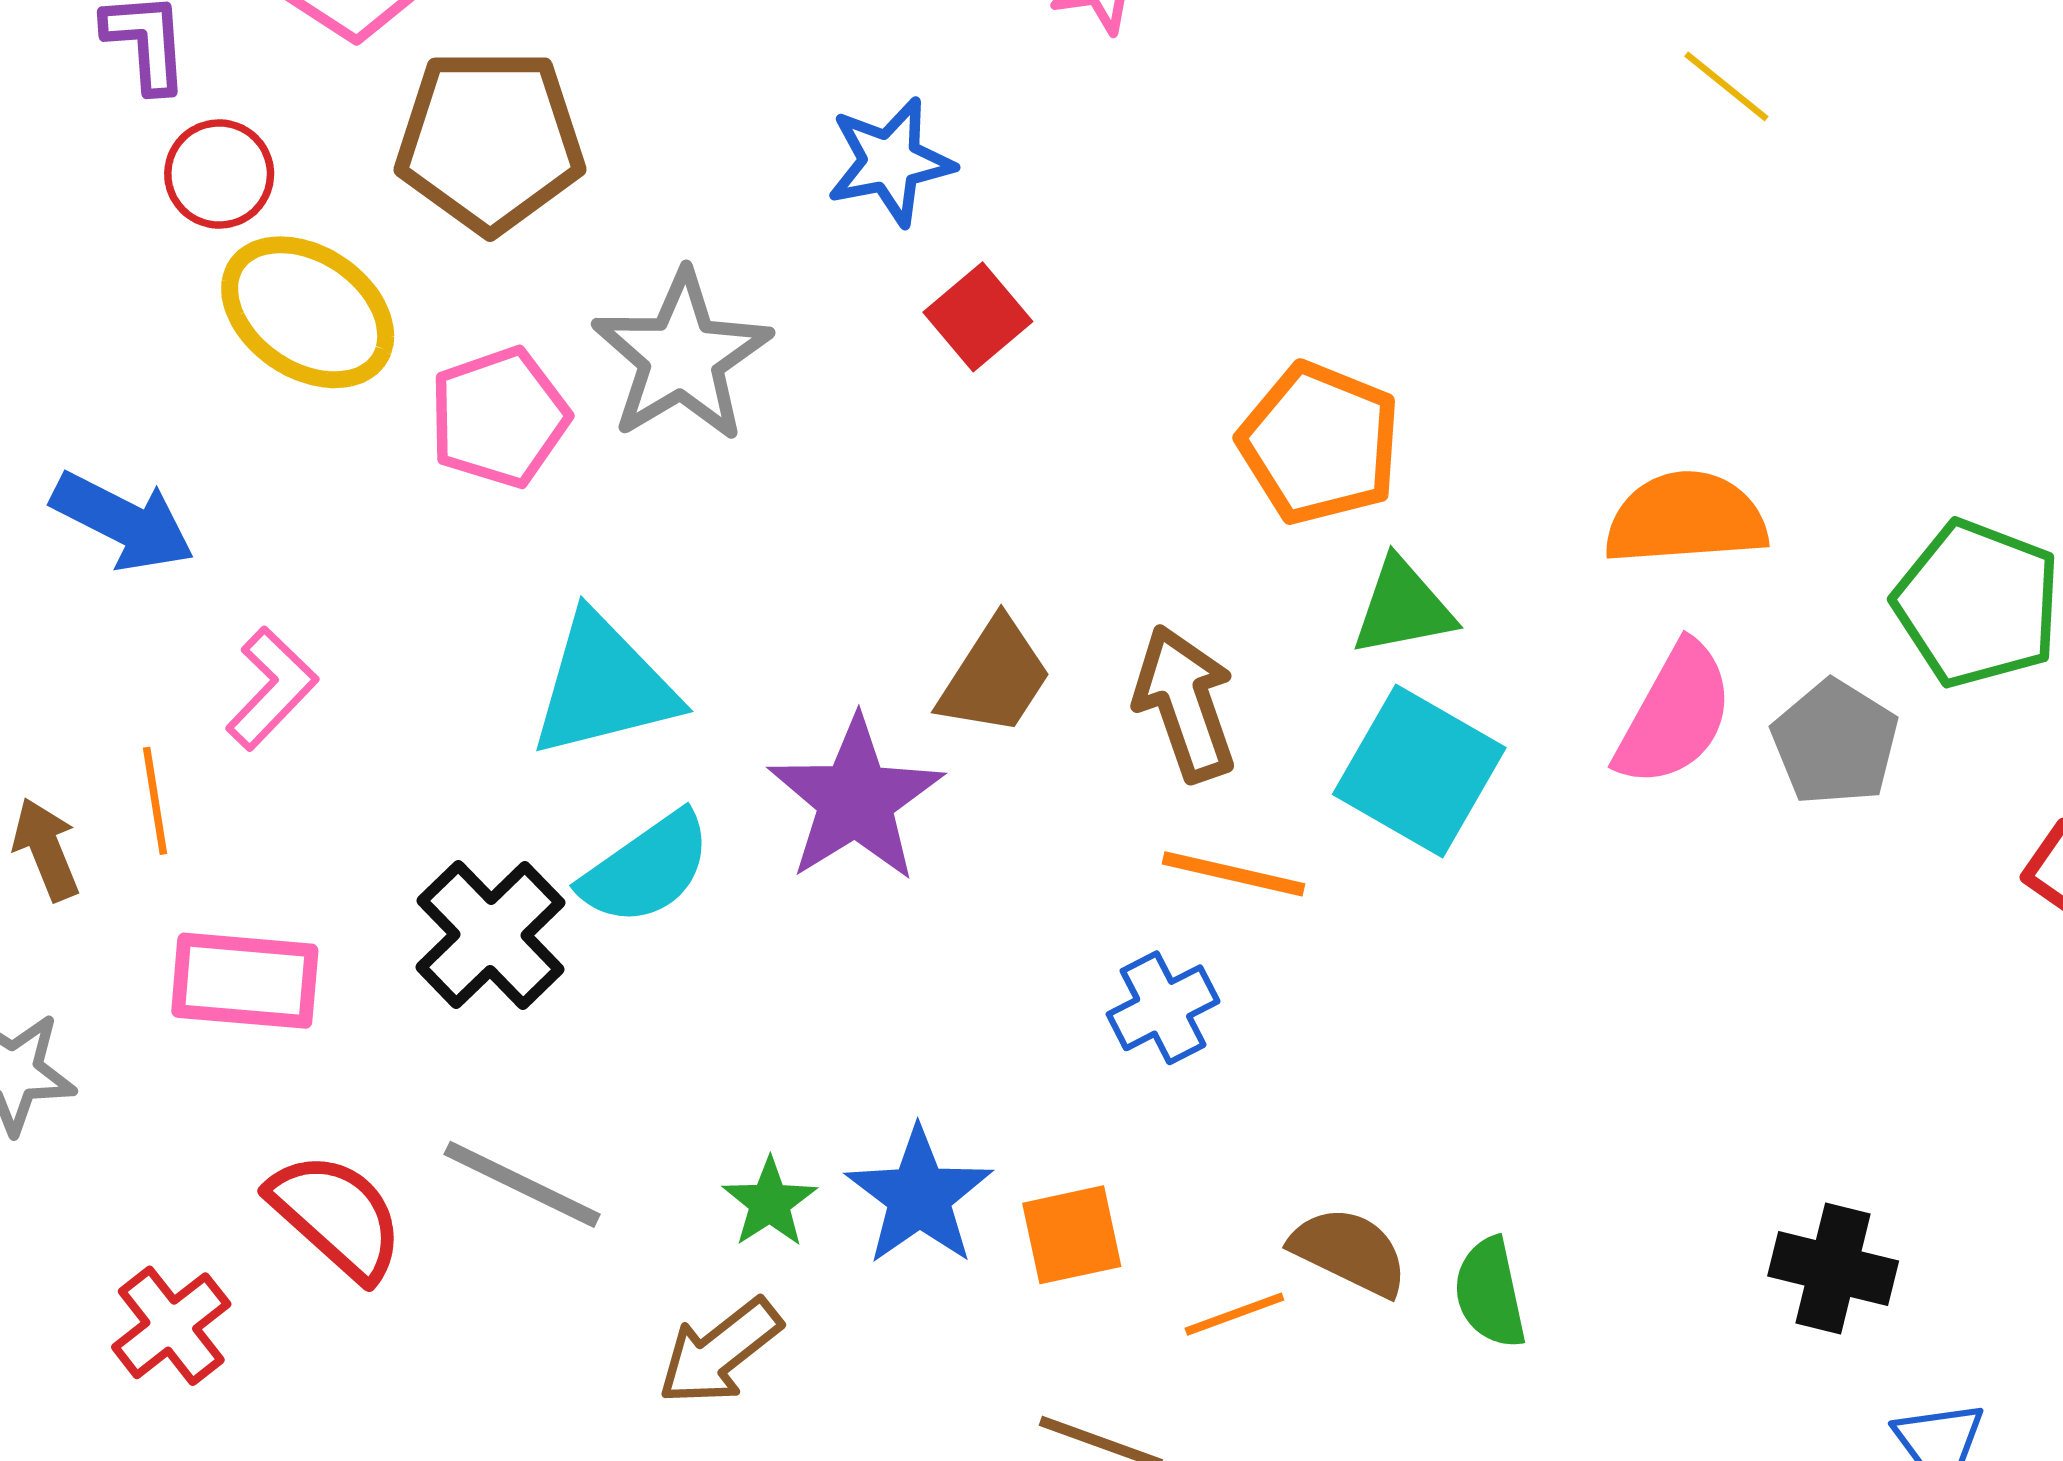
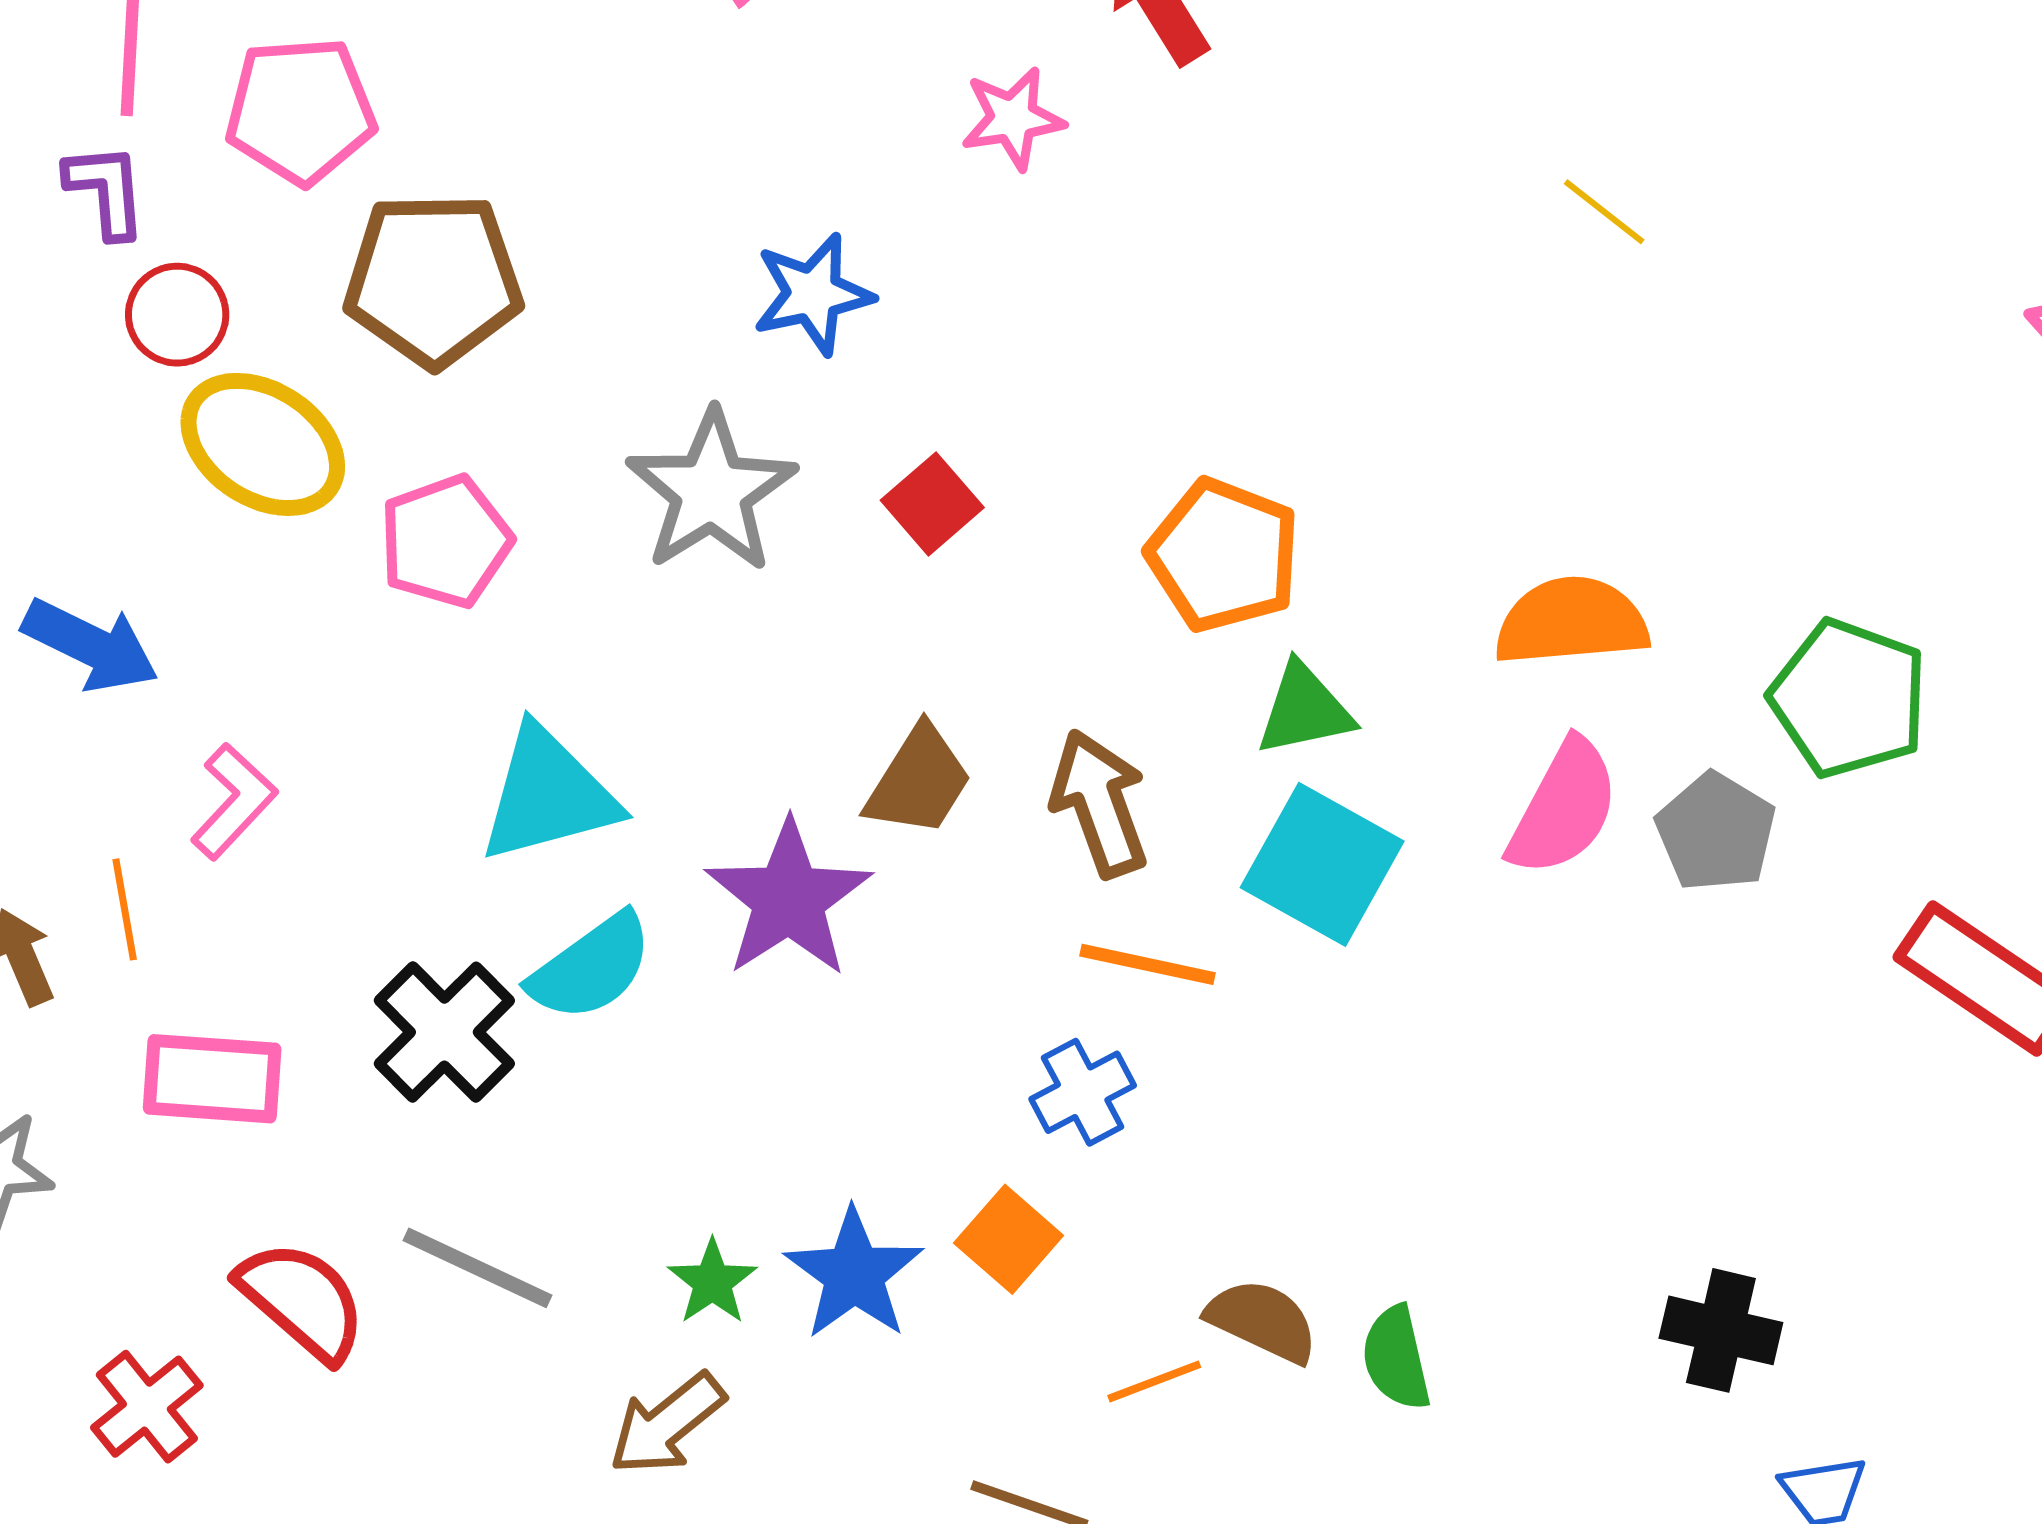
red square: (978, 317) -> (932, 504), moved
gray star: (682, 356) -> (711, 491), moved
orange square: (1072, 1235) -> (1009, 1239), moved, turned -36

